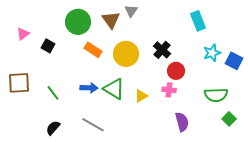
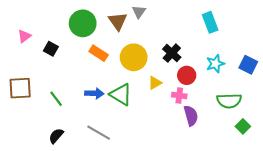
cyan star: (212, 53) -> (215, 64), moved
yellow triangle: (141, 96) -> (155, 83), moved
purple semicircle: (182, 122) -> (191, 116), moved

